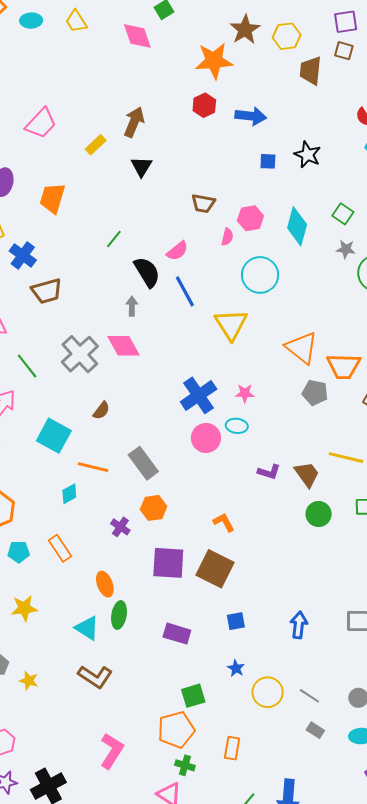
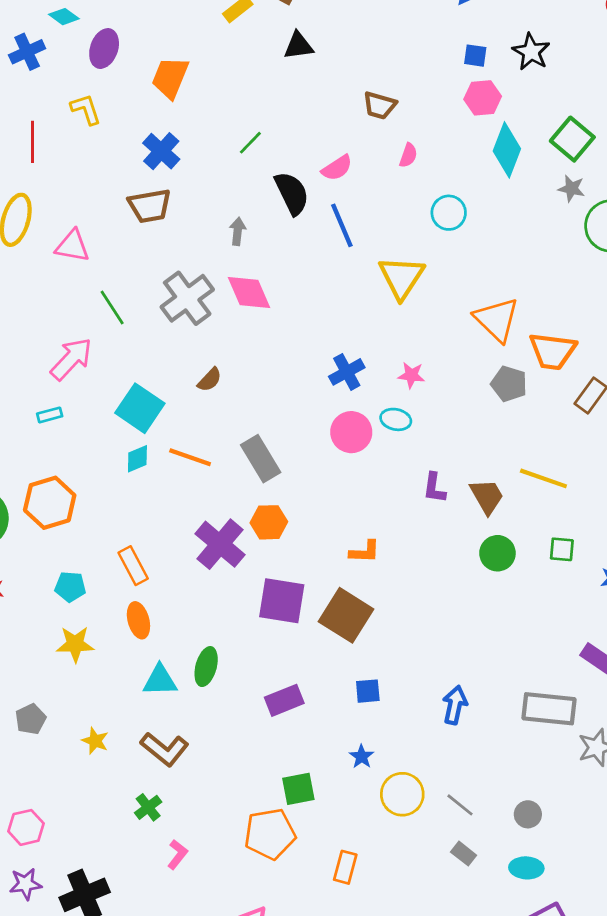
black triangle: (141, 167) -> (298, 46), turned 45
green square: (343, 214) -> (572, 139), size x1.4
pink hexagon: (250, 218) -> (483, 98), moved
blue cross: (23, 255) -> (161, 151), moved
cyan circle: (260, 275) -> (449, 213), size x0.7
gray arrow: (132, 306) -> (238, 231), moved
blue cross: (199, 395) -> (347, 372), size x0.7
purple L-shape: (269, 472) -> (434, 488), turned 75
cyan diamond: (69, 494) -> (137, 459), moved
orange L-shape: (224, 522) -> (365, 552), turned 115
purple cross: (120, 527) -> (220, 544), size x1.8
cyan pentagon: (19, 552) -> (70, 587), moved
orange ellipse: (105, 584) -> (138, 620), moved
cyan triangle: (87, 628) -> (160, 680), turned -40
purple rectangle: (177, 634) -> (284, 700), turned -44
yellow star: (29, 681) -> (95, 741), moved
pink L-shape: (112, 751) -> (177, 854), size x0.6
green cross: (185, 765) -> (148, 807), moved, turned 30

